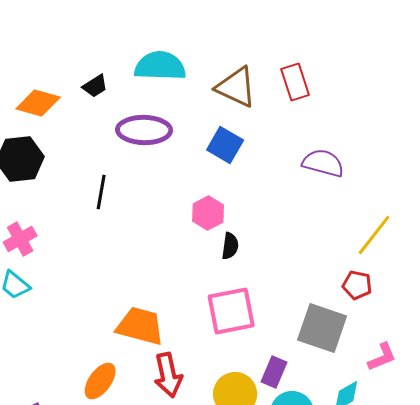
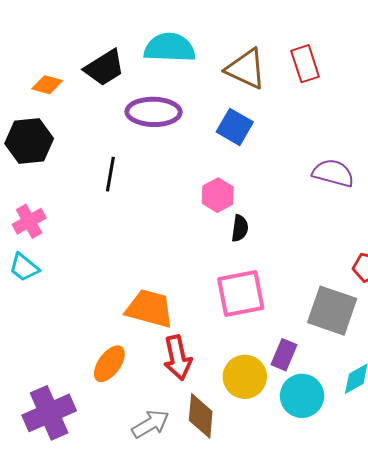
black trapezoid: (95, 86) -> (104, 68), size x1.6
orange diamond: (38, 103) -> (47, 85), size x0.7
purple semicircle: (323, 163) -> (333, 173), moved

